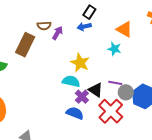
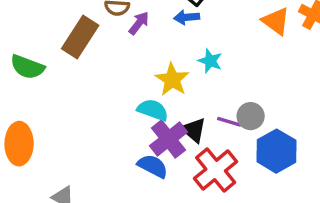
orange triangle: (124, 29) -> (276, 21), moved
cyan star: (114, 49) -> (210, 61), moved
gray circle: (126, 92) -> (251, 116), moved
purple cross: (82, 97) -> (168, 139), size x1.5

